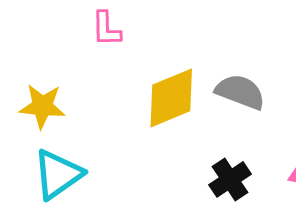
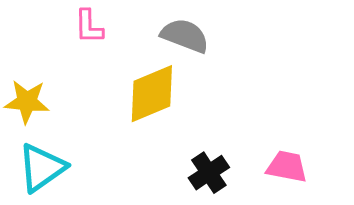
gray semicircle: (240, 92) -> (185, 36), moved

